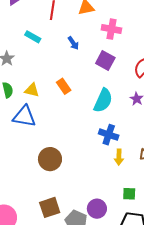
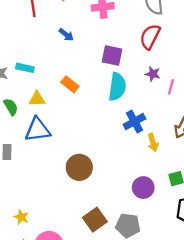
cyan rectangle: (33, 37) -> (25, 68), moved
purple square: (105, 60) -> (112, 56), moved
blue cross: (109, 135) -> (134, 122), turned -30
purple circle: (97, 209) -> (143, 188), moved

